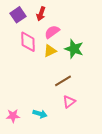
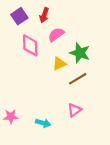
yellow triangle: (50, 51) -> (59, 64), moved
brown line: (63, 81) -> (78, 79), moved
pink star: (13, 116) -> (11, 117), moved

